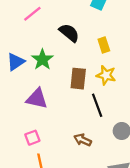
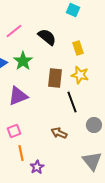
pink line: (32, 14) -> (14, 31), moved
purple triangle: (37, 99) -> (18, 96), turned -35

